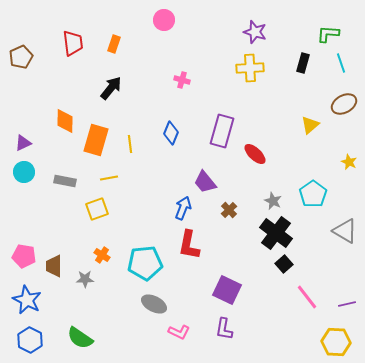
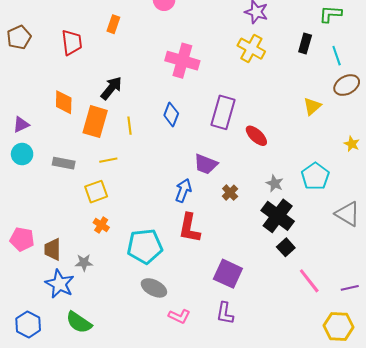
red trapezoid: (73, 43) -> (72, 42), moved
cyan line: (341, 63) -> (337, 56), moved
yellow cross: (250, 68) -> (251, 49), turned 32
pink cross: (182, 80) -> (182, 61), size x2.0
black arrow: (111, 88) -> (111, 88), moved
purple trapezoid: (205, 182) -> (206, 164), turned -30
orange cross: (102, 255) -> (101, 225), moved
blue star: (27, 300) -> (60, 284), moved

